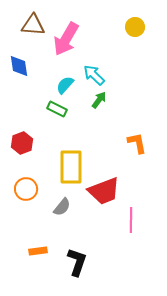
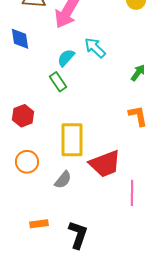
green arrow: (99, 100) -> (138, 73), moved
green rectangle: (57, 109) -> (58, 82), turned 30

